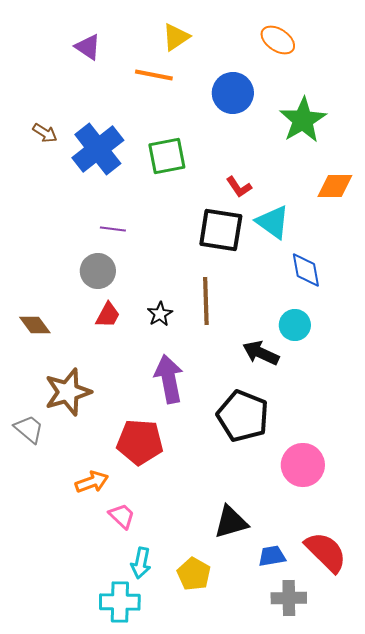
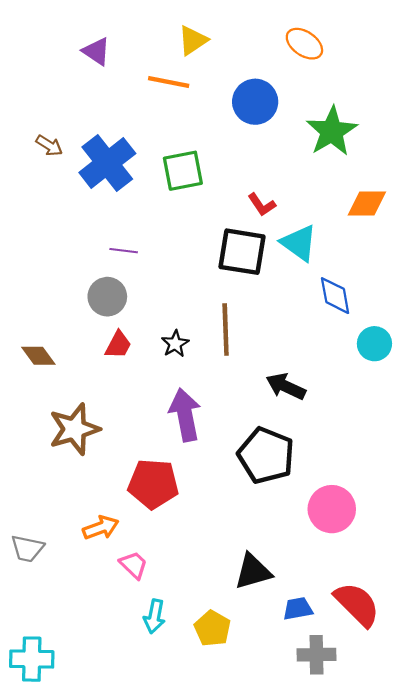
cyan circle: (295, 325) -> (374, 344), moved
gray trapezoid: (29, 429) -> (27, 548), moved, turned 152
cyan cross: (120, 602) -> (32, 659), moved

